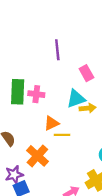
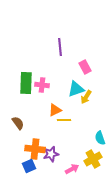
yellow arrow: (88, 108) -> (86, 97), turned 128
orange cross: (37, 156) -> (35, 149), moved, turned -36
purple star: (14, 175) -> (51, 154), moved

